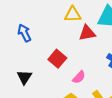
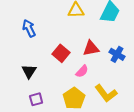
red triangle: (87, 33) -> (91, 48), moved

